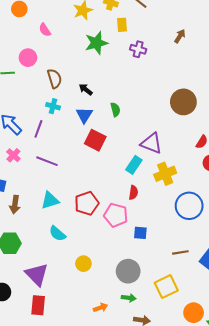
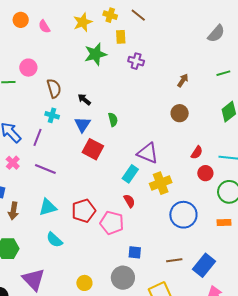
pink semicircle: (45, 30) -> (44, 27), moved
brown arrow: (180, 36) -> (183, 80), moved
brown circle: (183, 102) -> (180, 113), size x0.7
red semicircle: (133, 193) -> (129, 201), turned -40
blue square: (140, 233) -> (135, 252), moved
yellow circle: (83, 264) -> (84, 283), moved

